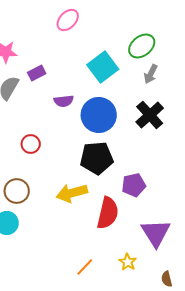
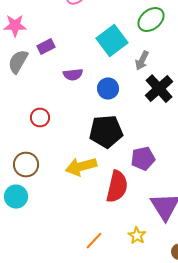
gray arrow: (151, 74) -> (142, 61), moved
blue circle: (99, 115) -> (108, 89), size x0.6

